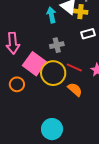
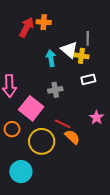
red line: (74, 67) -> (63, 124), moved
yellow circle: (53, 73) -> (42, 141), moved
cyan circle: (52, 129) -> (21, 172), moved

